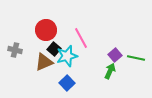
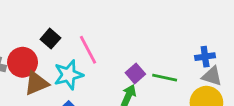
red circle: (46, 30) -> (23, 62), moved
black square: (54, 49) -> (50, 39), moved

